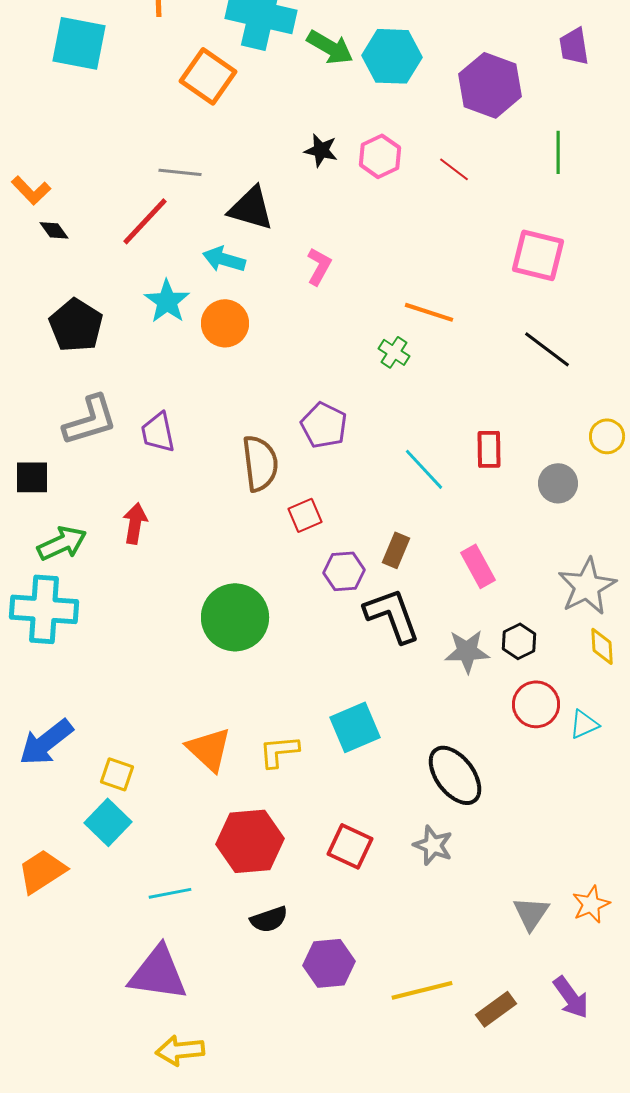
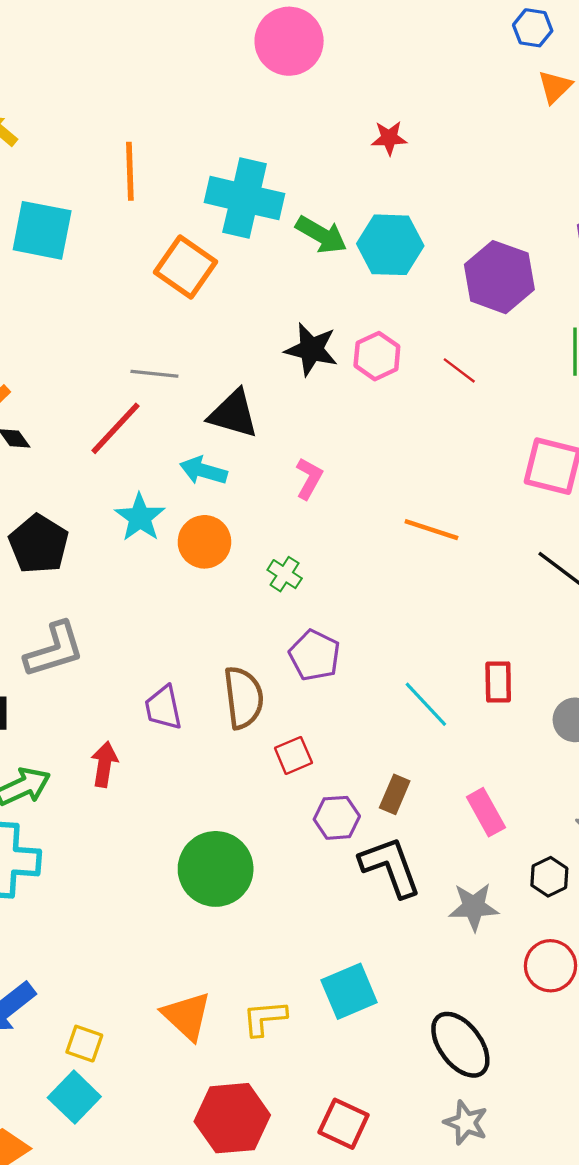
black star: (321, 150) -> (311, 349), size x1.4
green cross: (394, 352) -> (285, 574), moved
purple trapezoid: (158, 432) -> (163, 708), moved
black hexagon: (519, 641) -> (549, 877), moved
gray star: (433, 845) -> (466, 1123), moved

